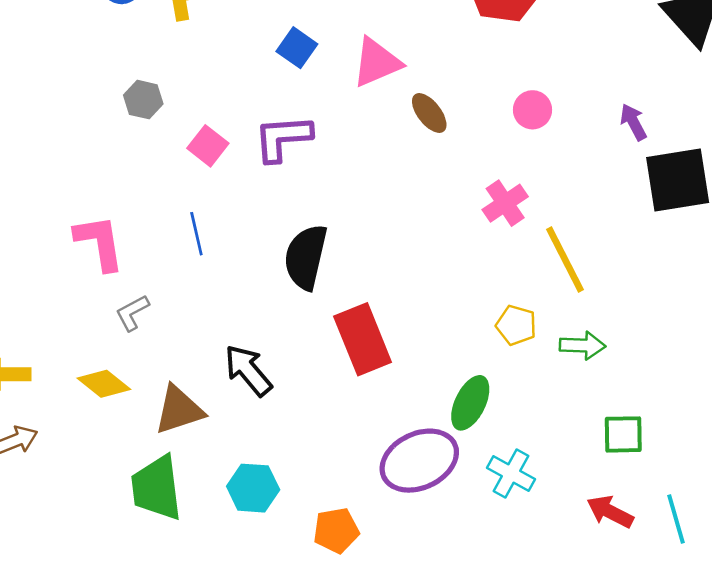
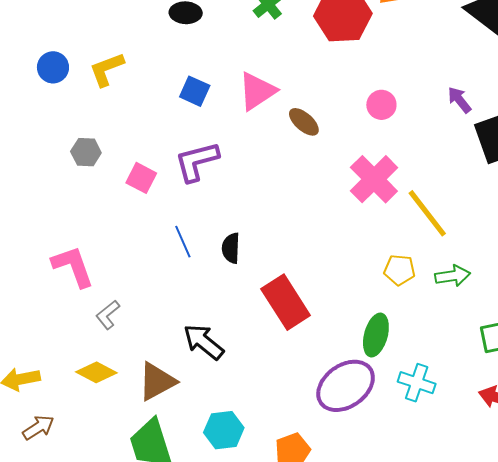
pink cross: (505, 203) -> (374, 179), size x1.4
blue line: (196, 234) -> (183, 242), moved
black semicircle: (306, 257) -> (231, 248), size x0.6

